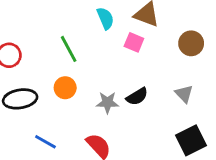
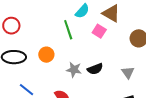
cyan semicircle: (105, 18) -> (82, 11), turned 56
green line: (69, 49) -> (68, 30), moved

